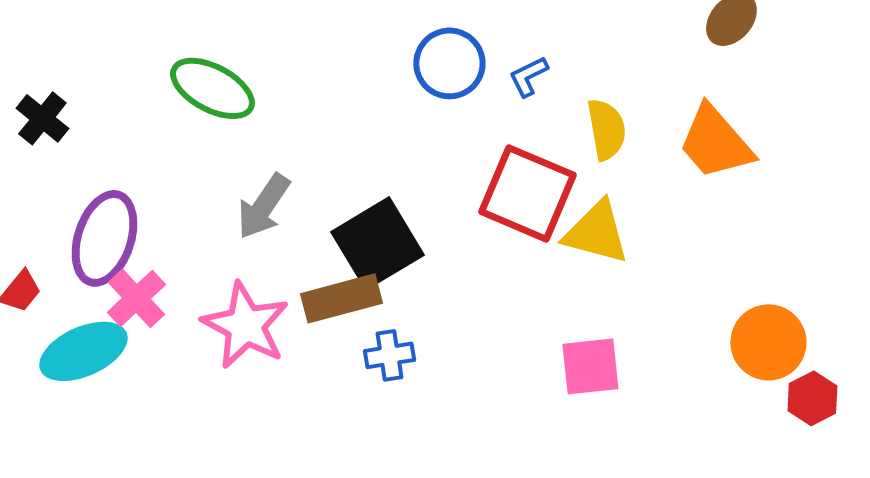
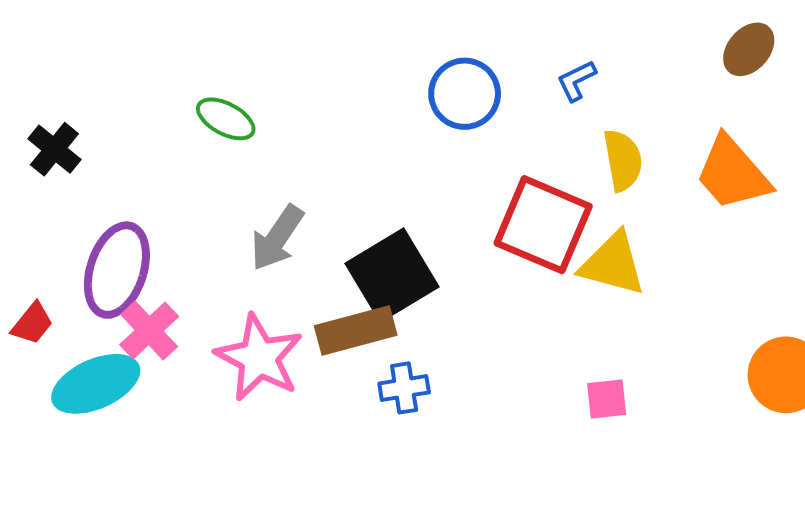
blue L-shape: (528, 76) -> (576, 81), moved
green ellipse: (212, 88) -> (226, 119), size x0.7
pink square: (590, 366) -> (607, 399), size x0.7

